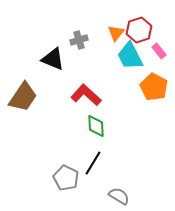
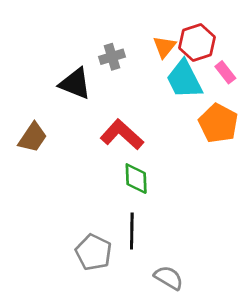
brown trapezoid: (23, 97) -> (33, 137), size x0.7
black line: (93, 163) -> (132, 231), turned -30

